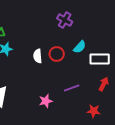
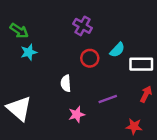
purple cross: (65, 20) -> (83, 26), moved
white semicircle: (38, 56) -> (66, 83), moved

